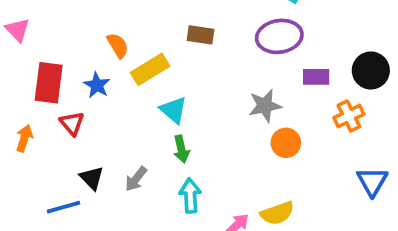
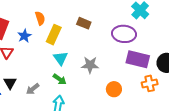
yellow rectangle: (150, 69) -> (54, 35), turned -48
purple rectangle: (316, 77) -> (138, 59), size x1.6
gray star: (265, 106) -> (90, 65), moved
green arrow: (181, 149) -> (60, 79), turned -56

